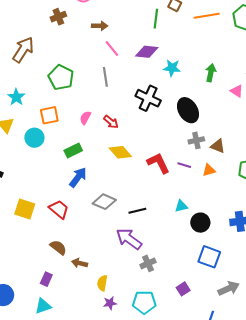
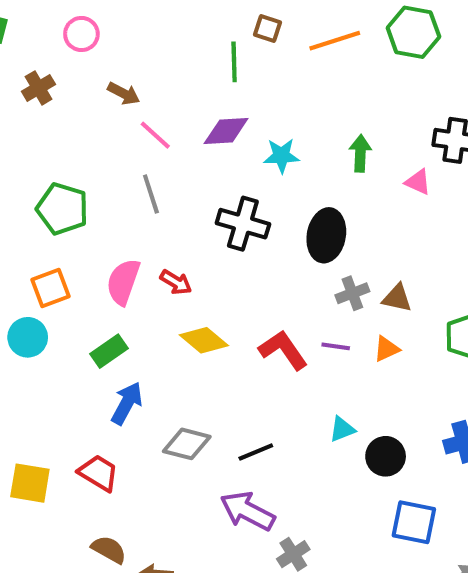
brown arrow: (100, 26) -> (124, 94), turned 35
black ellipse: (188, 110) -> (326, 235), turned 50
pink semicircle: (85, 118) -> (123, 282), size x1.6

